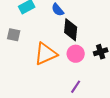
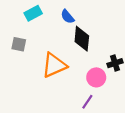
pink circle: (76, 54) -> (96, 77), moved

